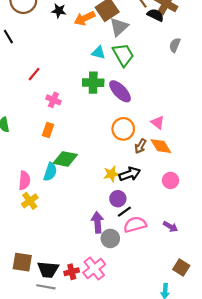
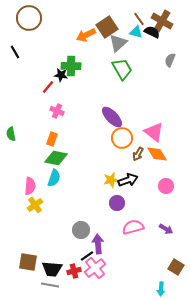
black star: (59, 11) -> (61, 75), moved
cyan triangle: (99, 53) -> (136, 32), moved
red line: (34, 74) -> (48, 87), moved
green cross: (93, 83) -> (71, 66), moved
purple ellipse: (120, 91) -> (112, 117), moved
pink triangle: (158, 122) -> (154, 132), size x1.5
green diamond: (65, 159) -> (56, 158), moved
black line: (124, 212) -> (87, 256), moved
purple arrow: (97, 222) -> (98, 244), moved
gray circle: (110, 238) -> (81, 230), moved

